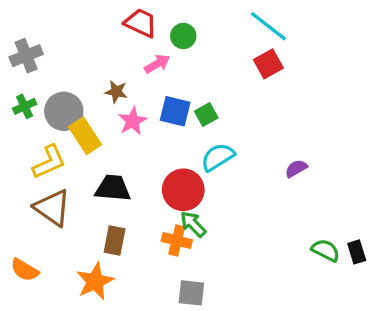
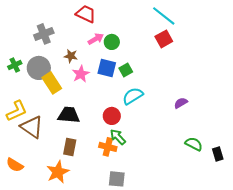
green circle: (183, 36) -> (112, 42), moved
gray cross: (26, 56) -> (44, 34), moved
yellow L-shape: (49, 162) -> (17, 111), moved
red circle: (183, 190) -> (112, 116), size x0.7
green semicircle: (326, 250) -> (194, 144), moved

